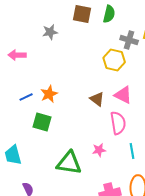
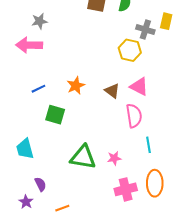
gray star: (50, 32) -> (39, 21), moved
pink arrow: (17, 55) -> (29, 45), size x1.4
orange star: (49, 94) -> (76, 86), moved
pink star: (99, 150) -> (114, 158), moved

